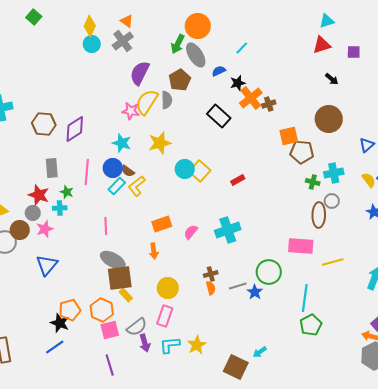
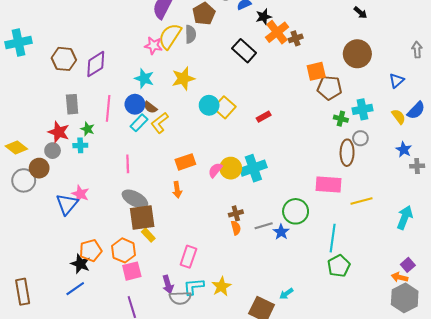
pink star: (45, 229) -> (80, 194), moved, turned -30
yellow circle: (168, 288) -> (231, 168), moved
gray semicircle: (137, 327) -> (180, 298), moved, turned 35

